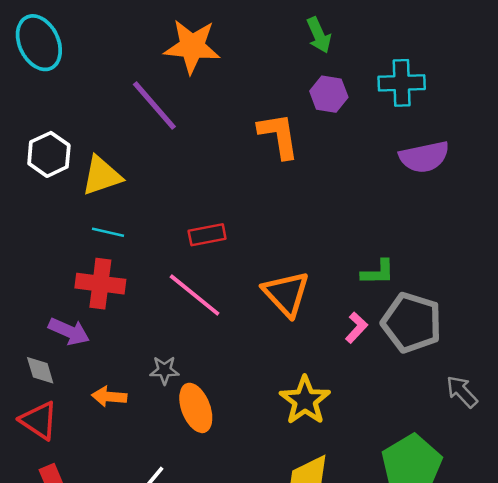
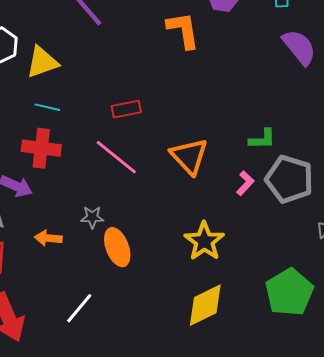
purple semicircle: (424, 157) -> (299, 47), turned -117

